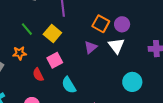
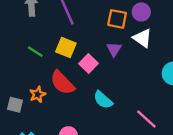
orange star: (20, 53) -> (38, 94), moved
pink square: (55, 60) -> (88, 64), moved
red semicircle: (38, 75) -> (62, 83), moved, size x1.6

